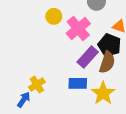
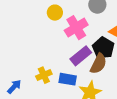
yellow cross: (37, 85) -> (44, 75), moved

